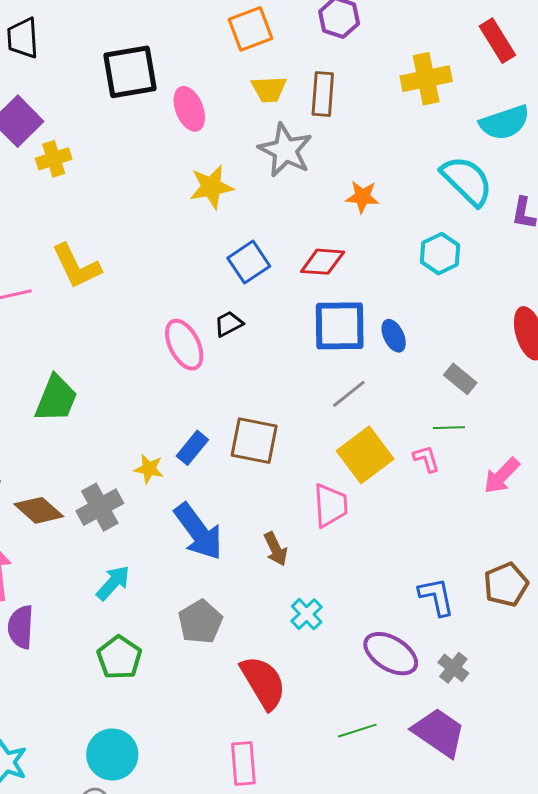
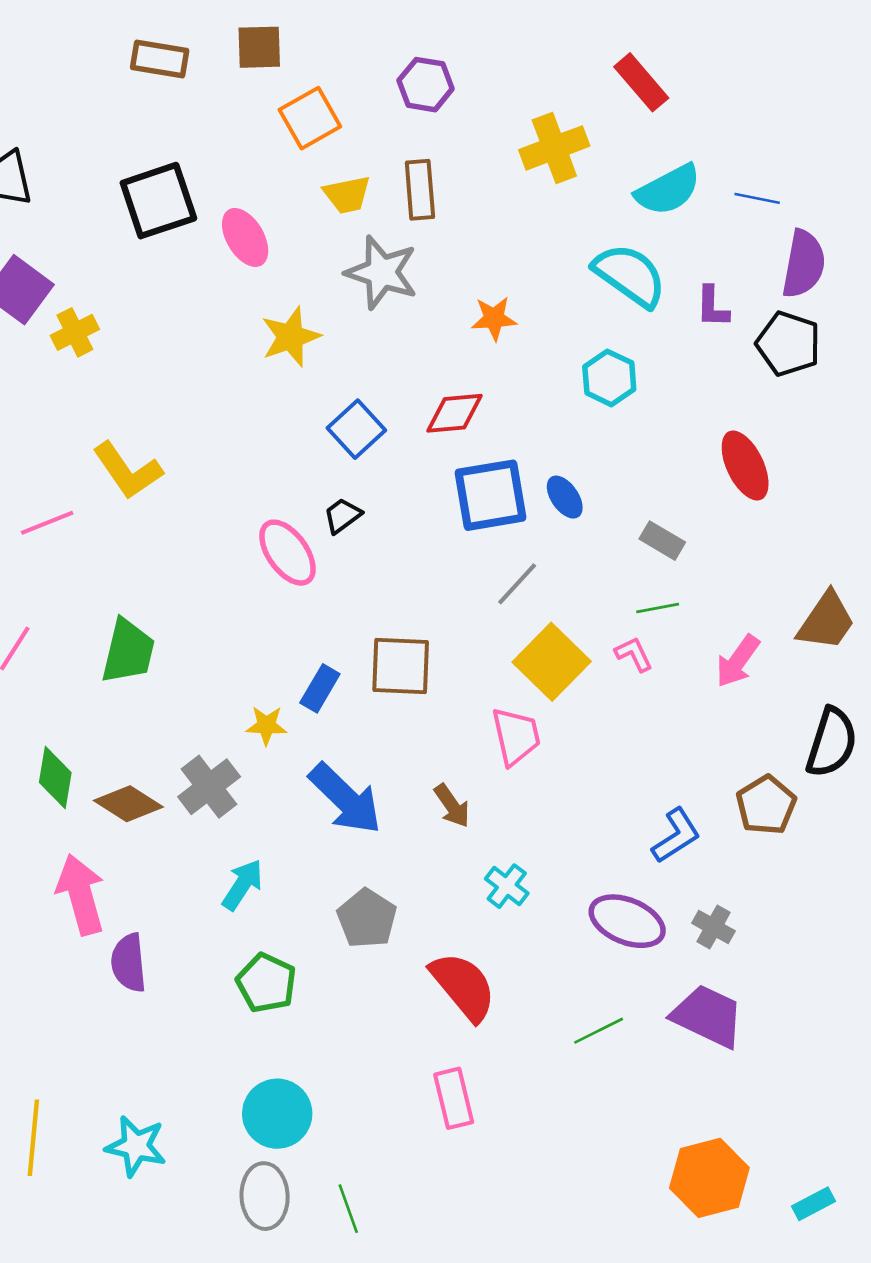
blue L-shape: (436, 597) -> (676, 836), turned 78

